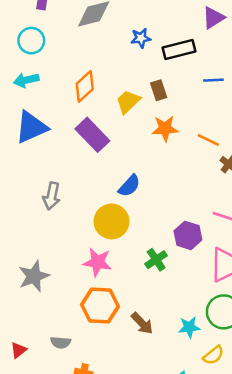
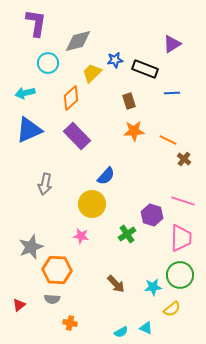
cyan circle: (31, 41) -> (48, 63), moved
black rectangle: (179, 50) -> (145, 69), turned 35
yellow trapezoid: (128, 102) -> (92, 73), moved
pink star: (97, 262) -> (81, 236), size x0.7
orange hexagon: (100, 306) -> (57, 270), moved

